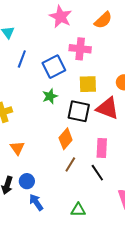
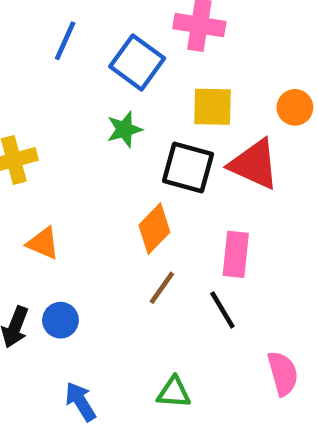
blue square: (54, 67) -> (137, 62), turned -30
orange triangle: (17, 148) -> (43, 243), turned -35
blue arrow: (36, 202) -> (80, 402), moved

